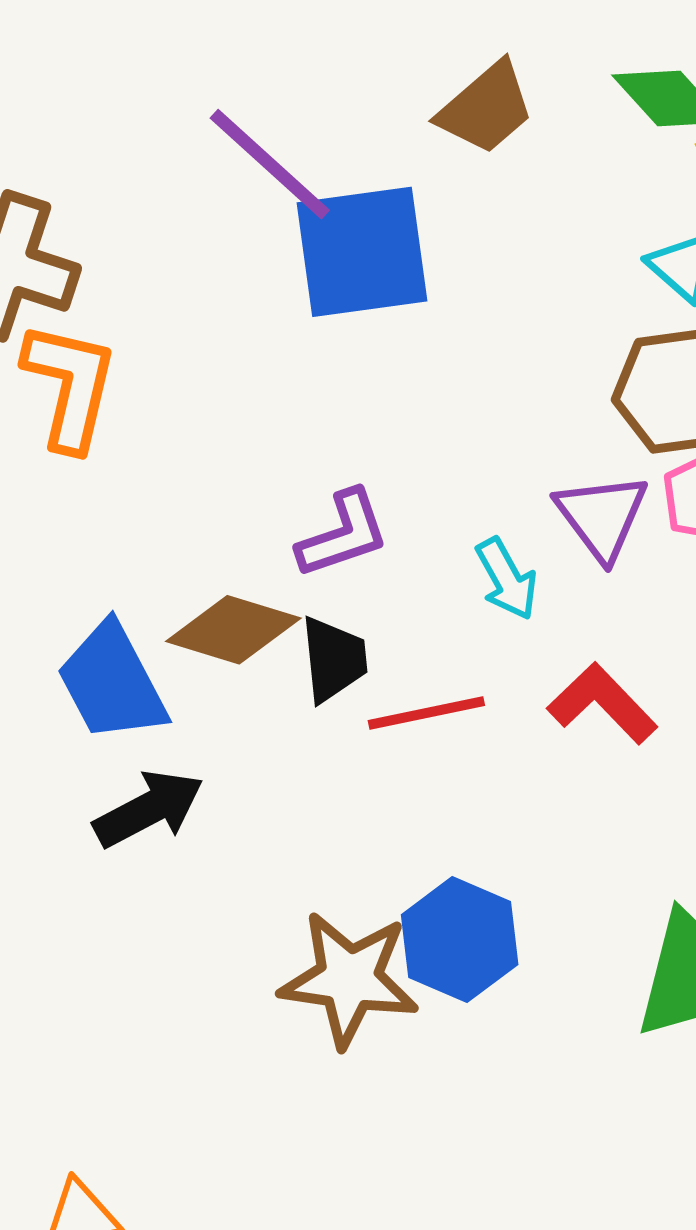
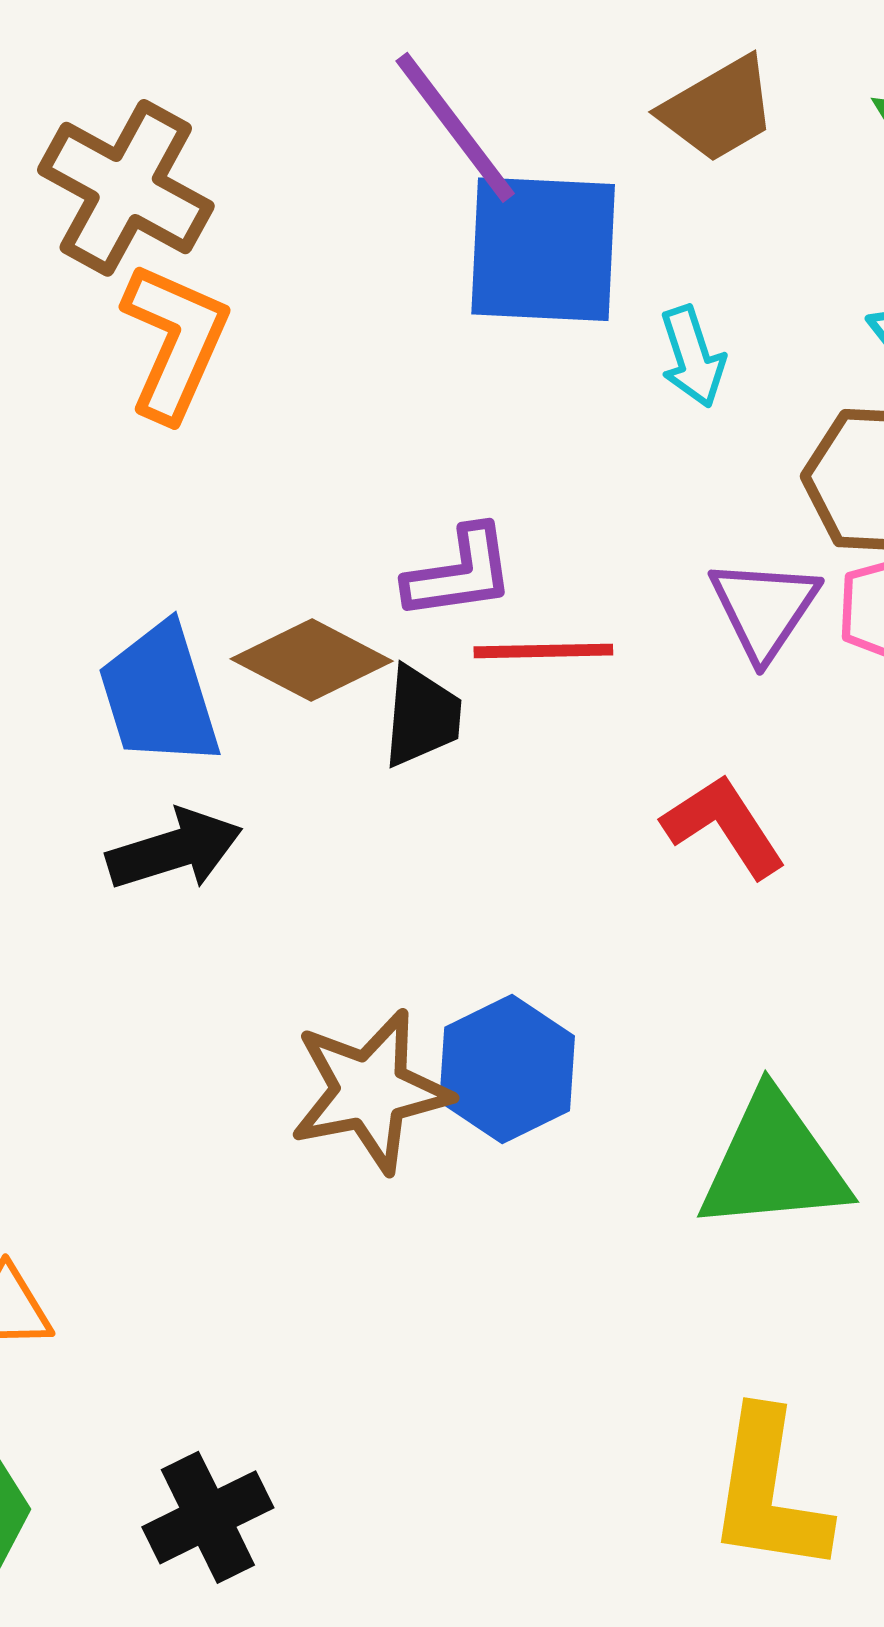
cyan arrow: (507, 579) -> (693, 357), moved
red line: (426, 713) -> (543, 651), moved
brown star: (349, 979) -> (370, 1091), turned -30

